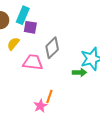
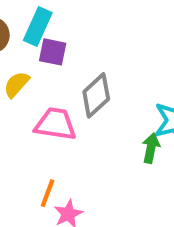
green arrow: (79, 72) -> (151, 148), turned -80
orange line: (49, 97) -> (48, 193), moved

